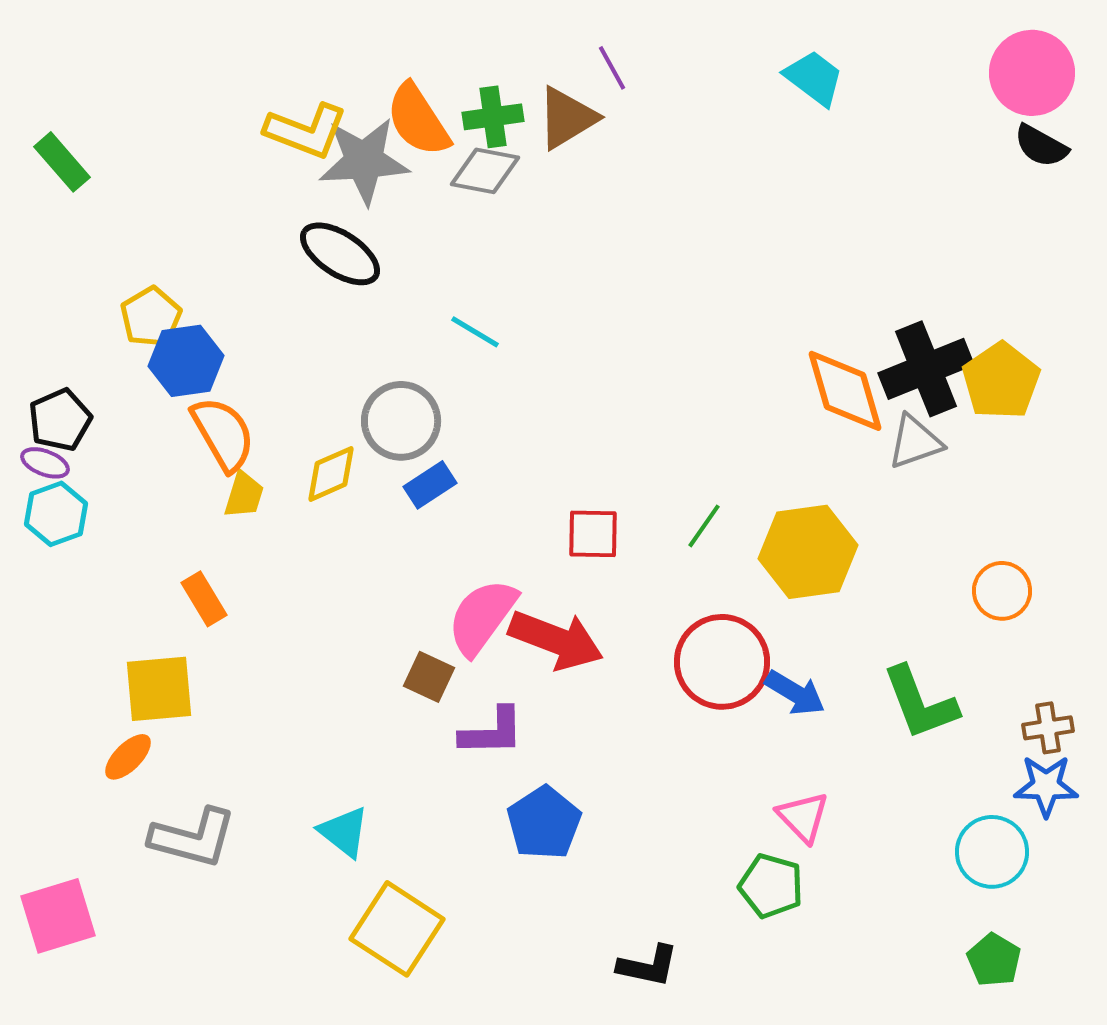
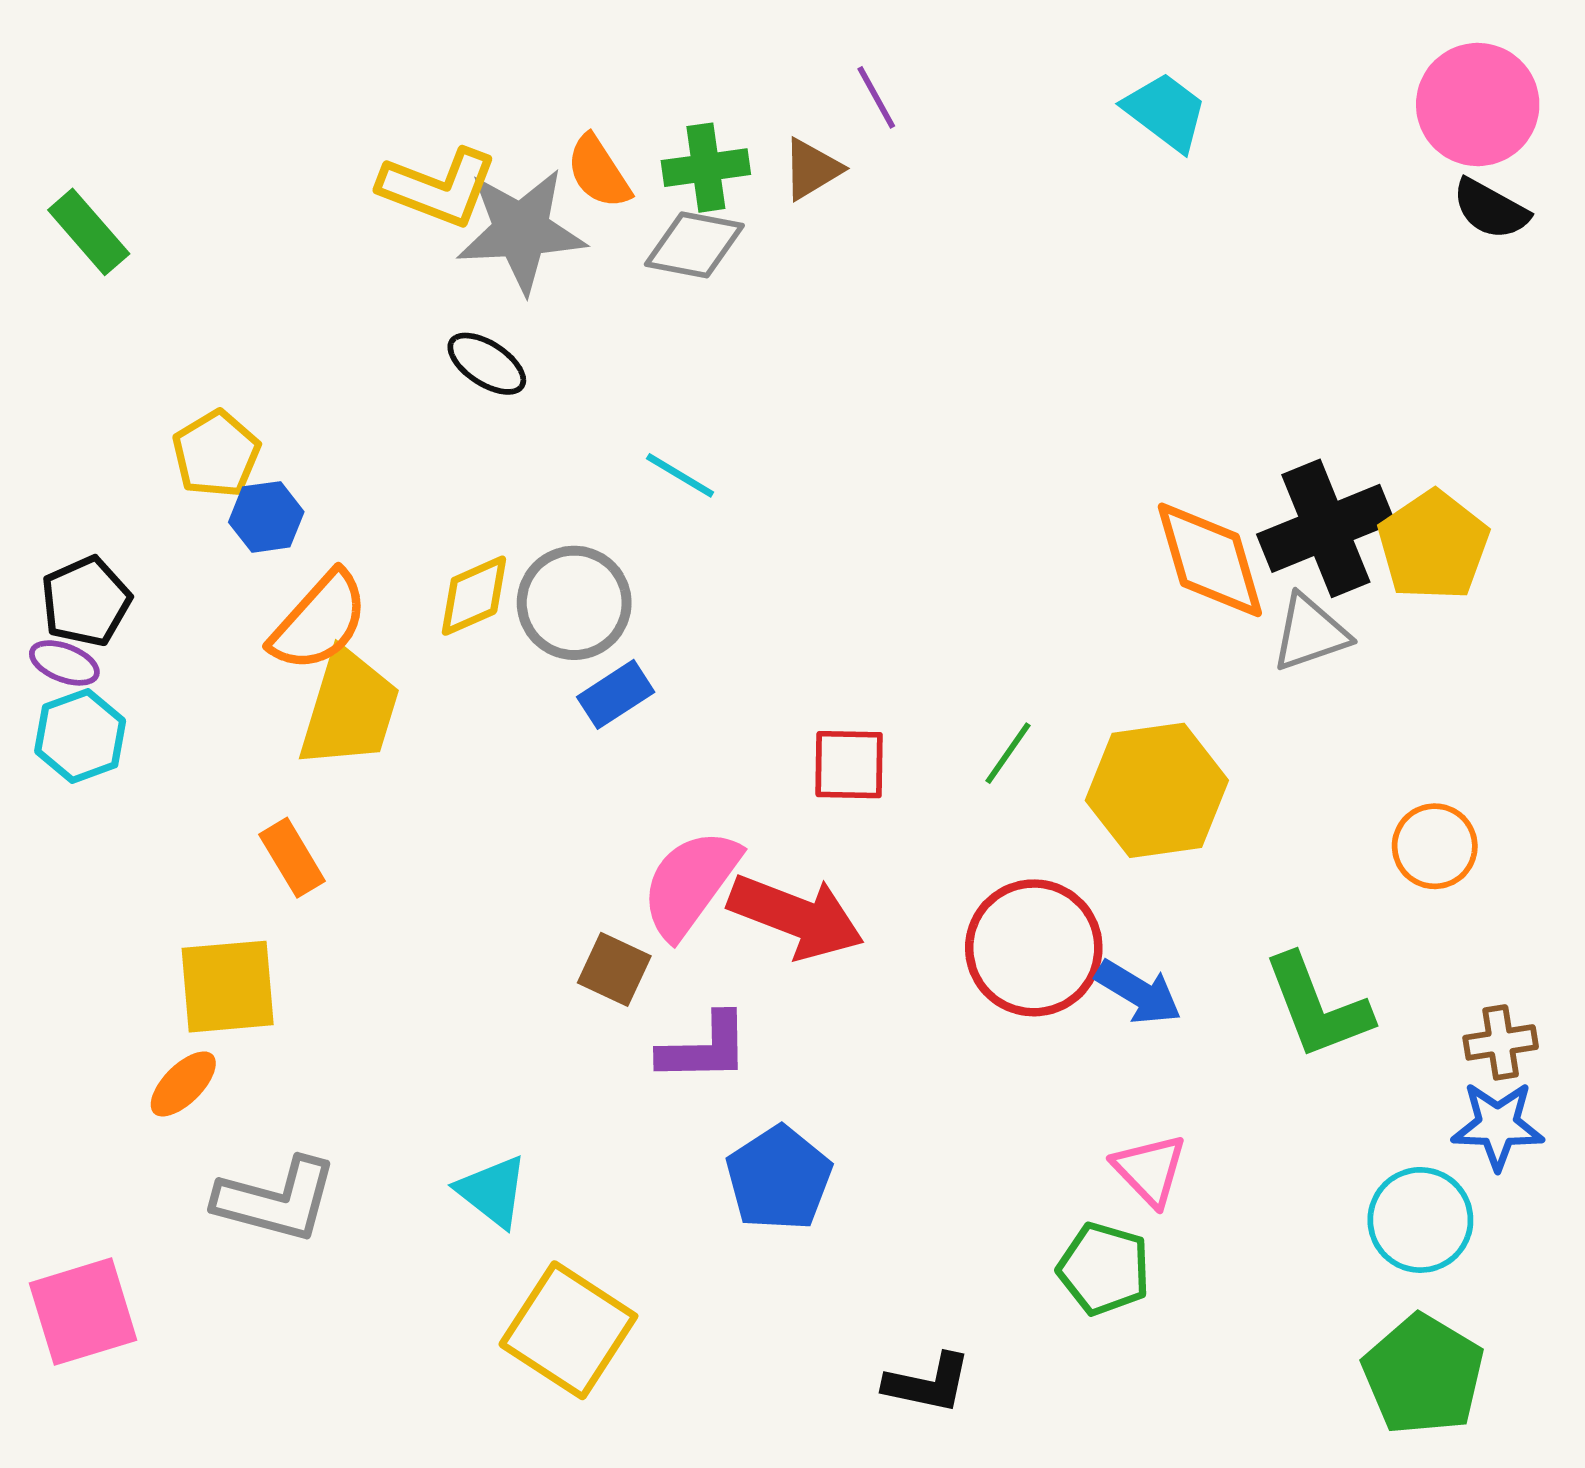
brown triangle: (567, 118) -> (812, 169), size x0.7
orange semicircle: (418, 120) -> (598, 172), size x0.7
black ellipse: (340, 254) -> (487, 364), size x0.7
blue hexagon: (186, 361) -> (266, 517), size x0.7
orange semicircle: (223, 434) -> (319, 621), turned 72
yellow diamond: (331, 474) -> (474, 596), moved
yellow trapezoid: (244, 495) -> (349, 709), size x1.8
green pentagon: (994, 960) -> (1423, 1375), size x1.6

